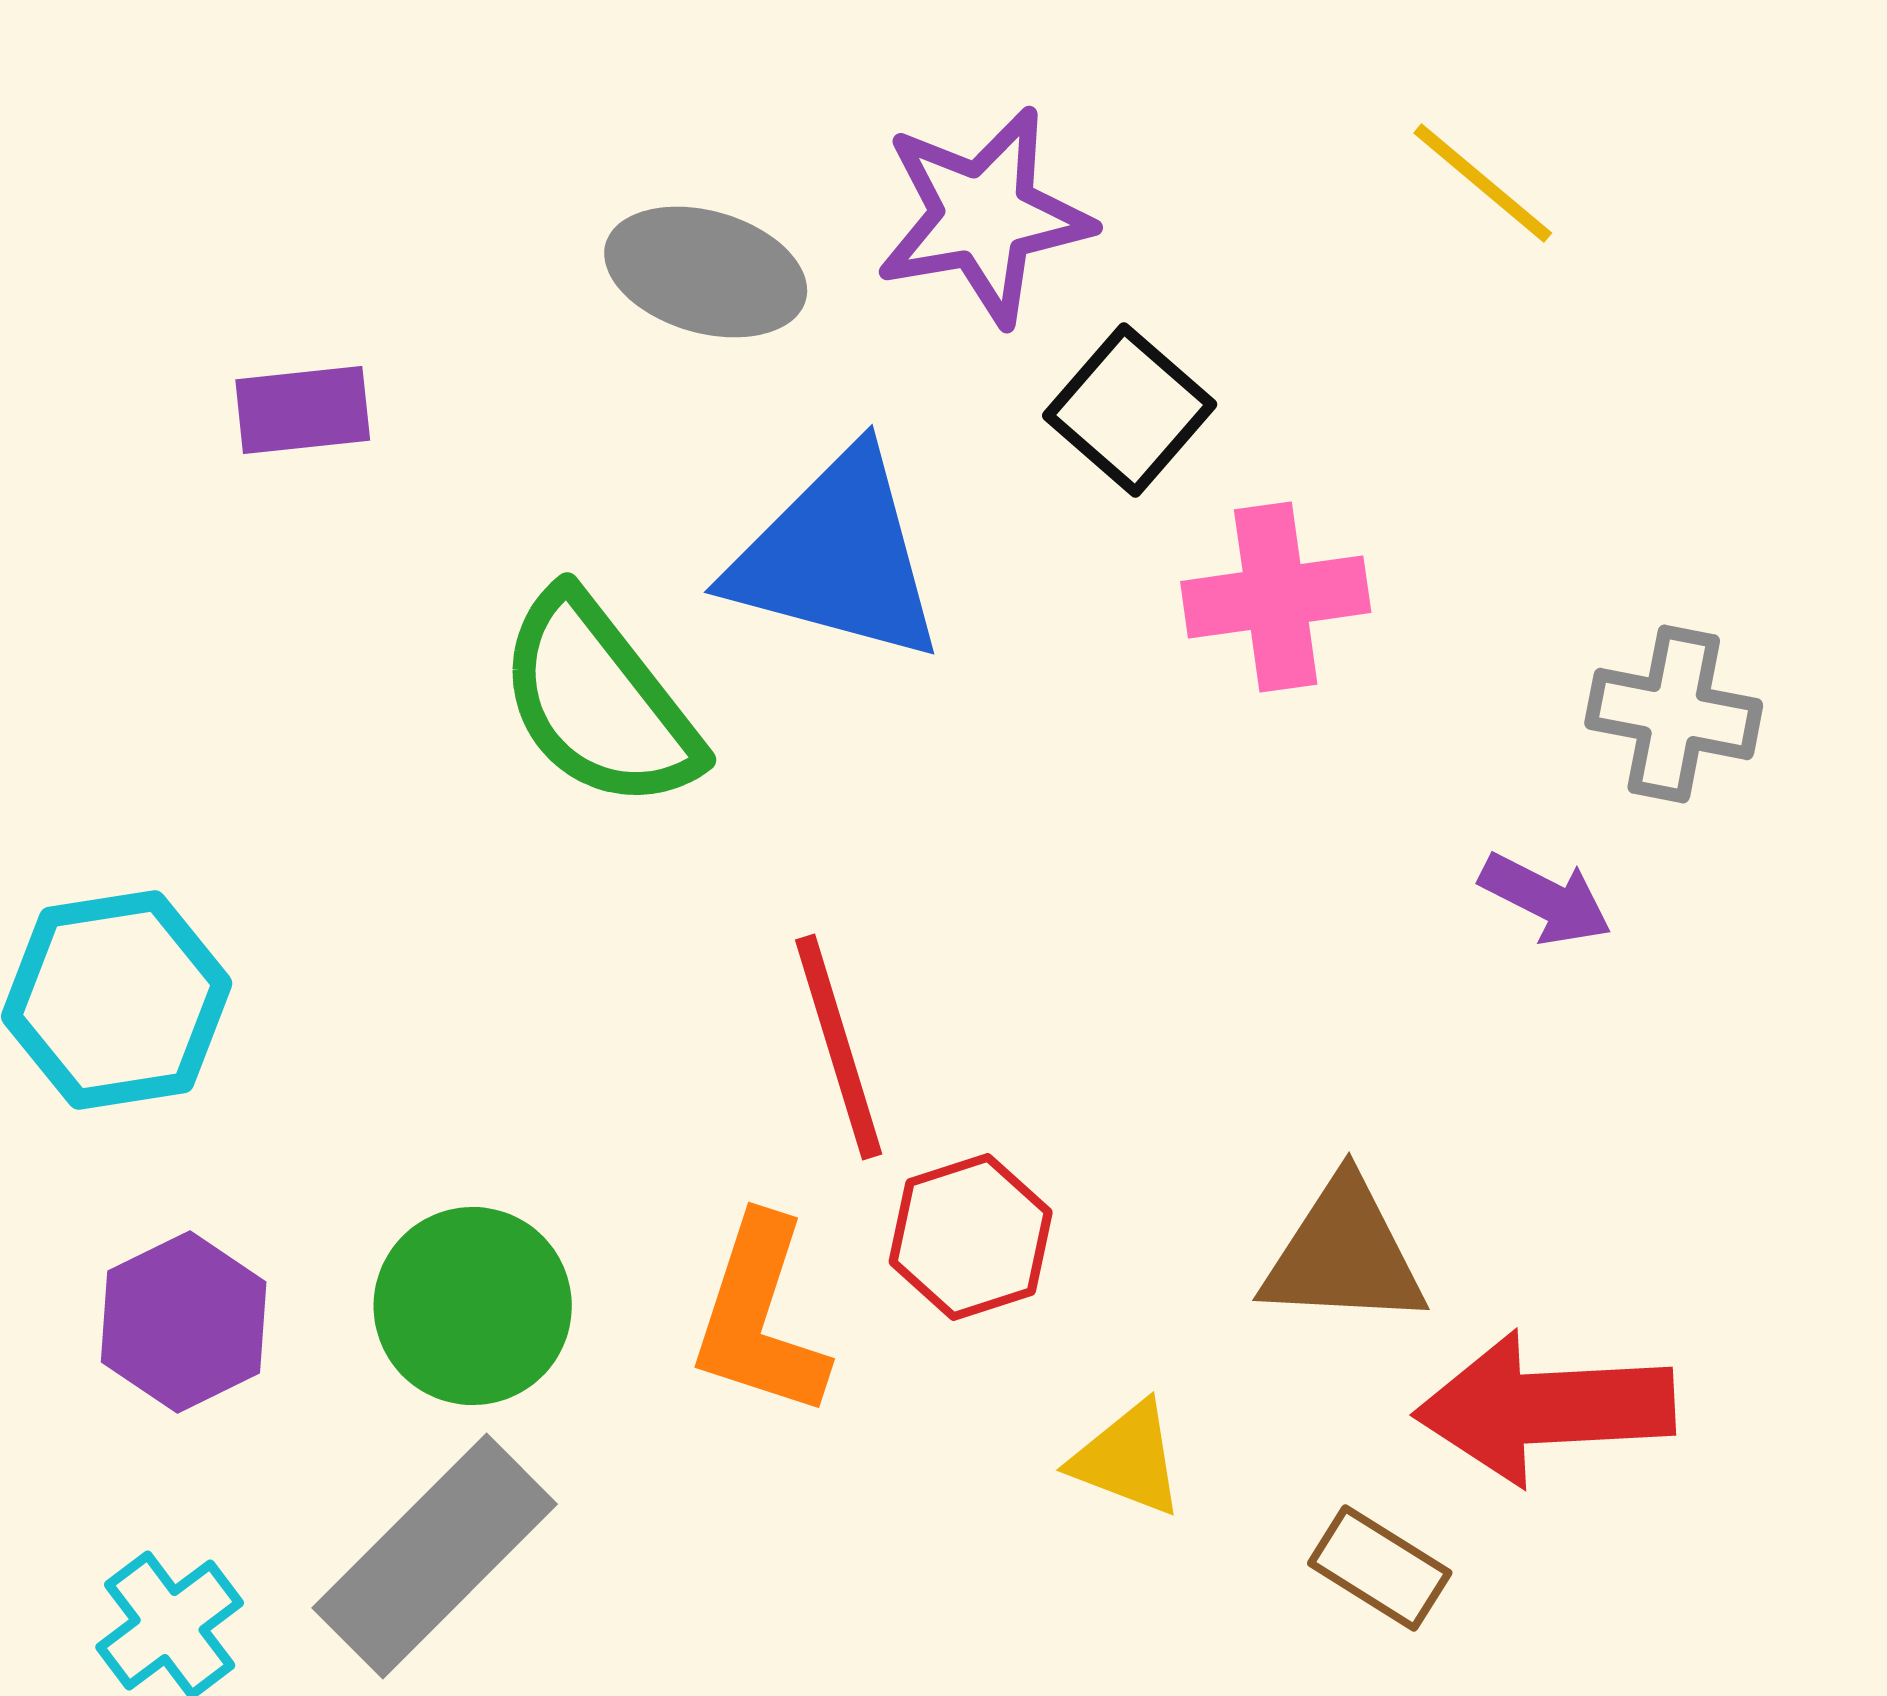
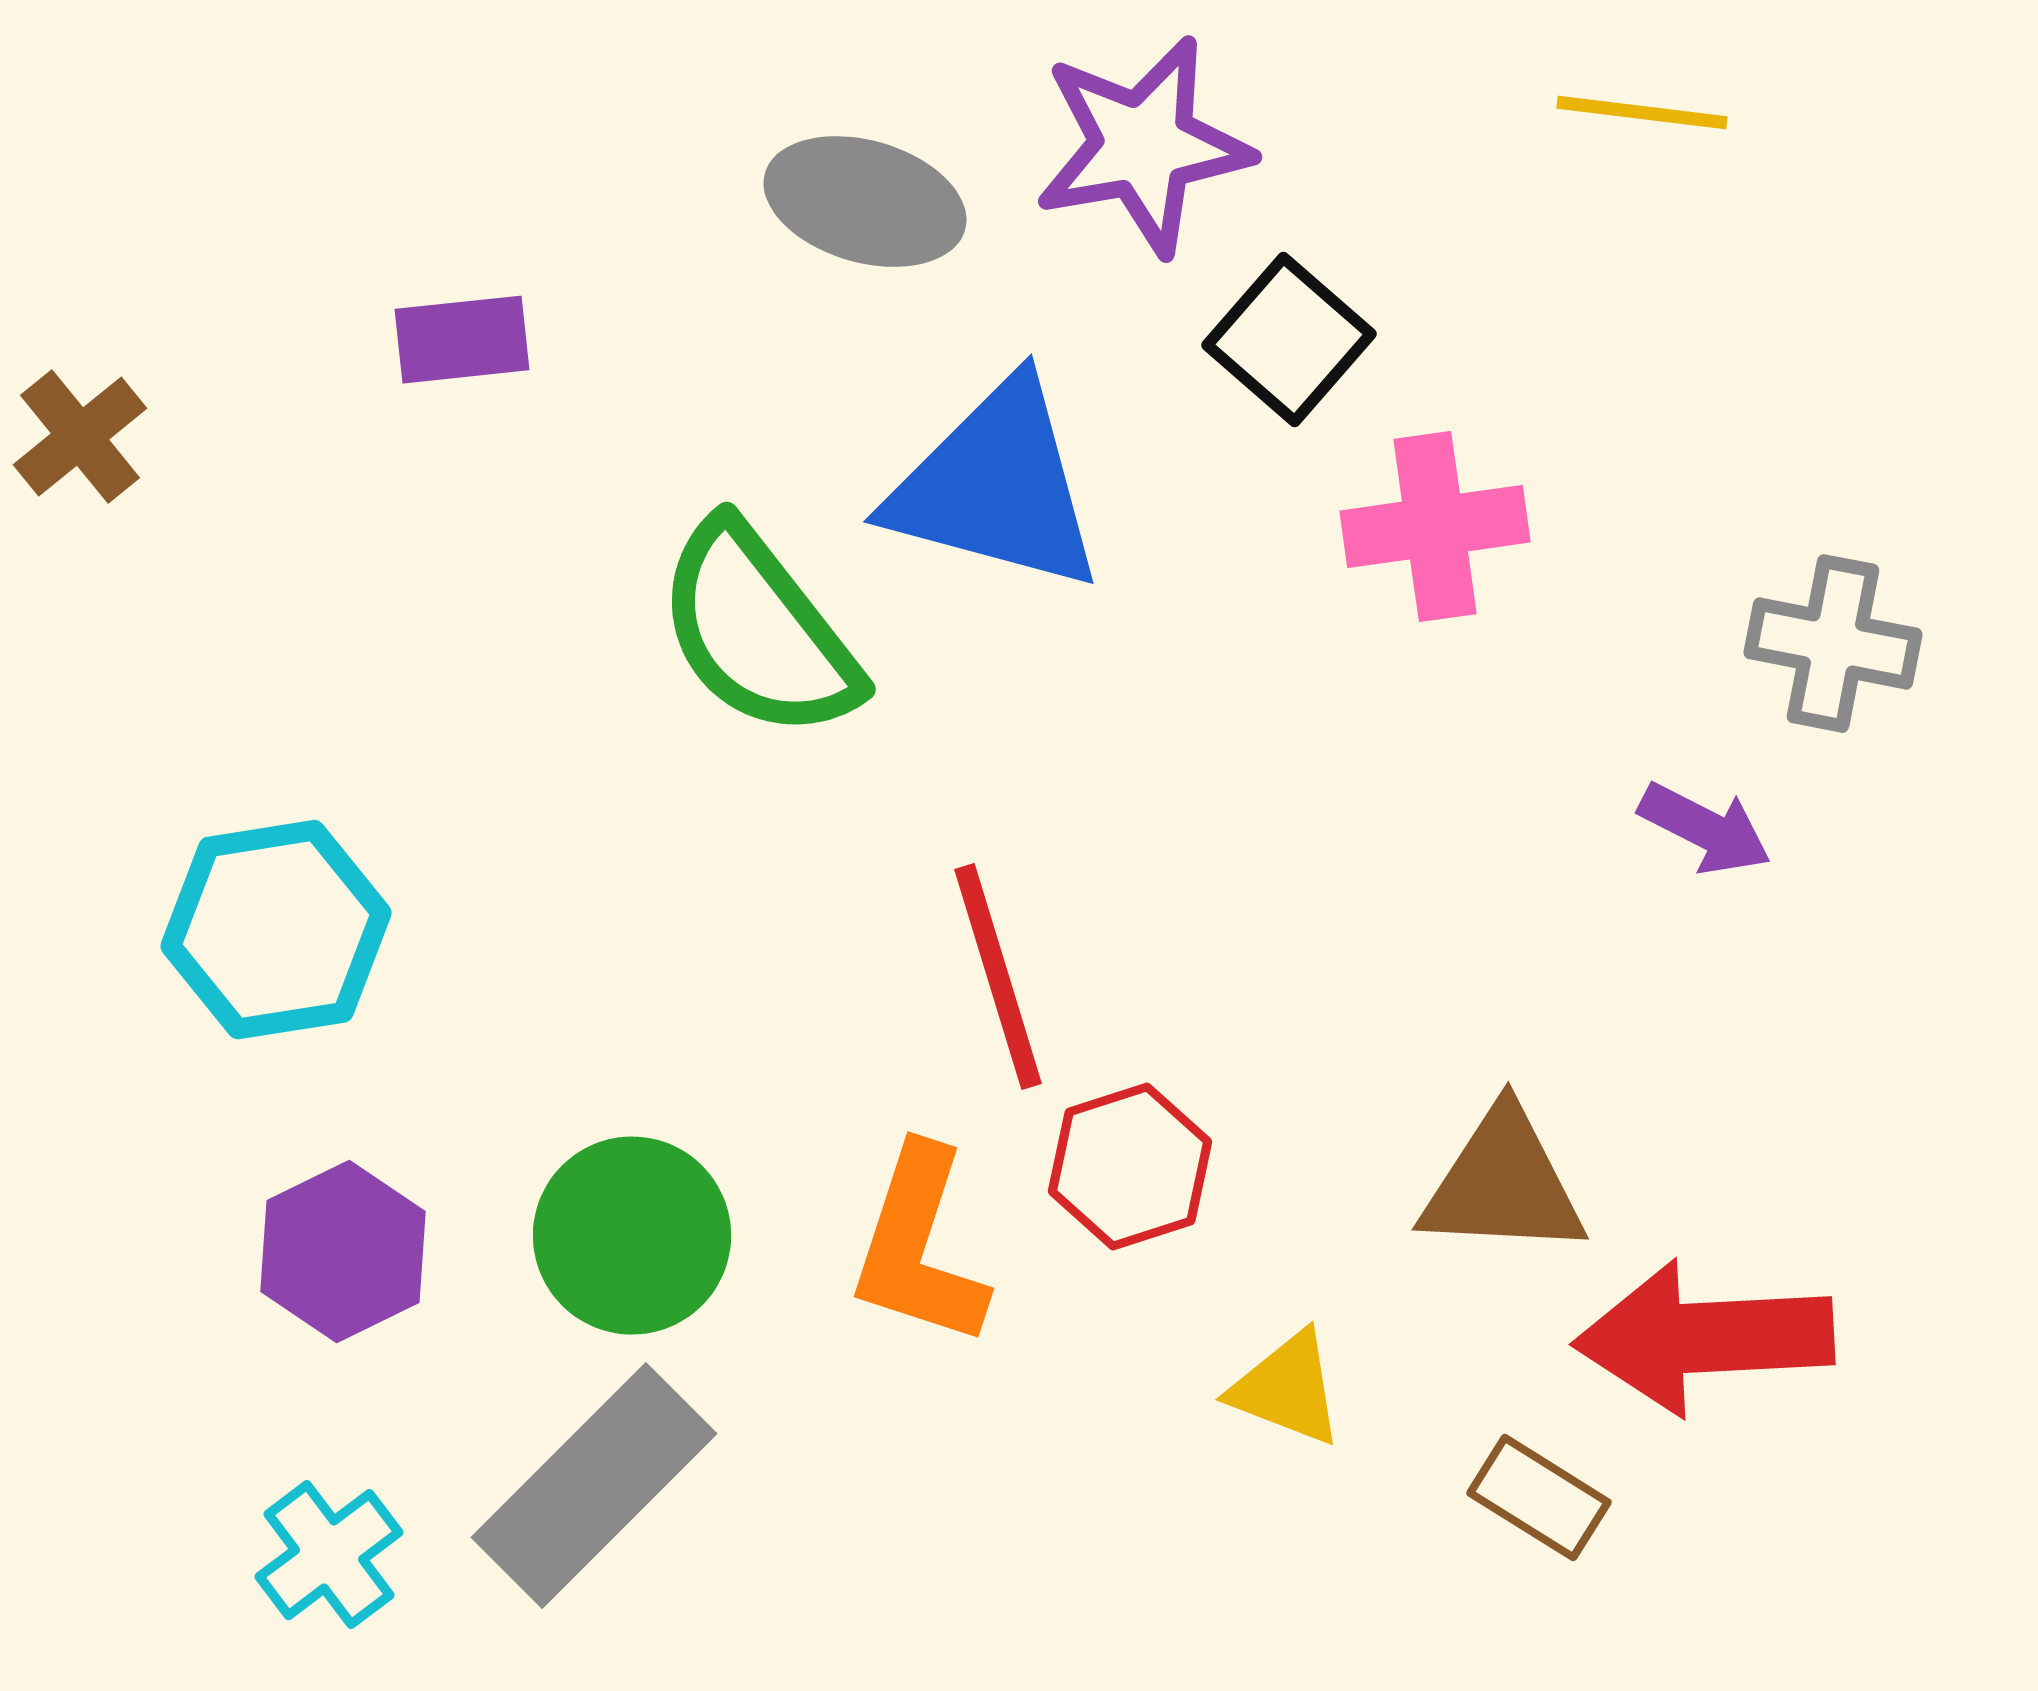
yellow line: (1483, 183) -> (1642, 113), turned -33

